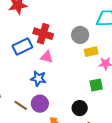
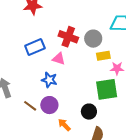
red cross: (43, 34) -> (68, 37), moved
green square: (96, 85) -> (107, 89), size x1.6

